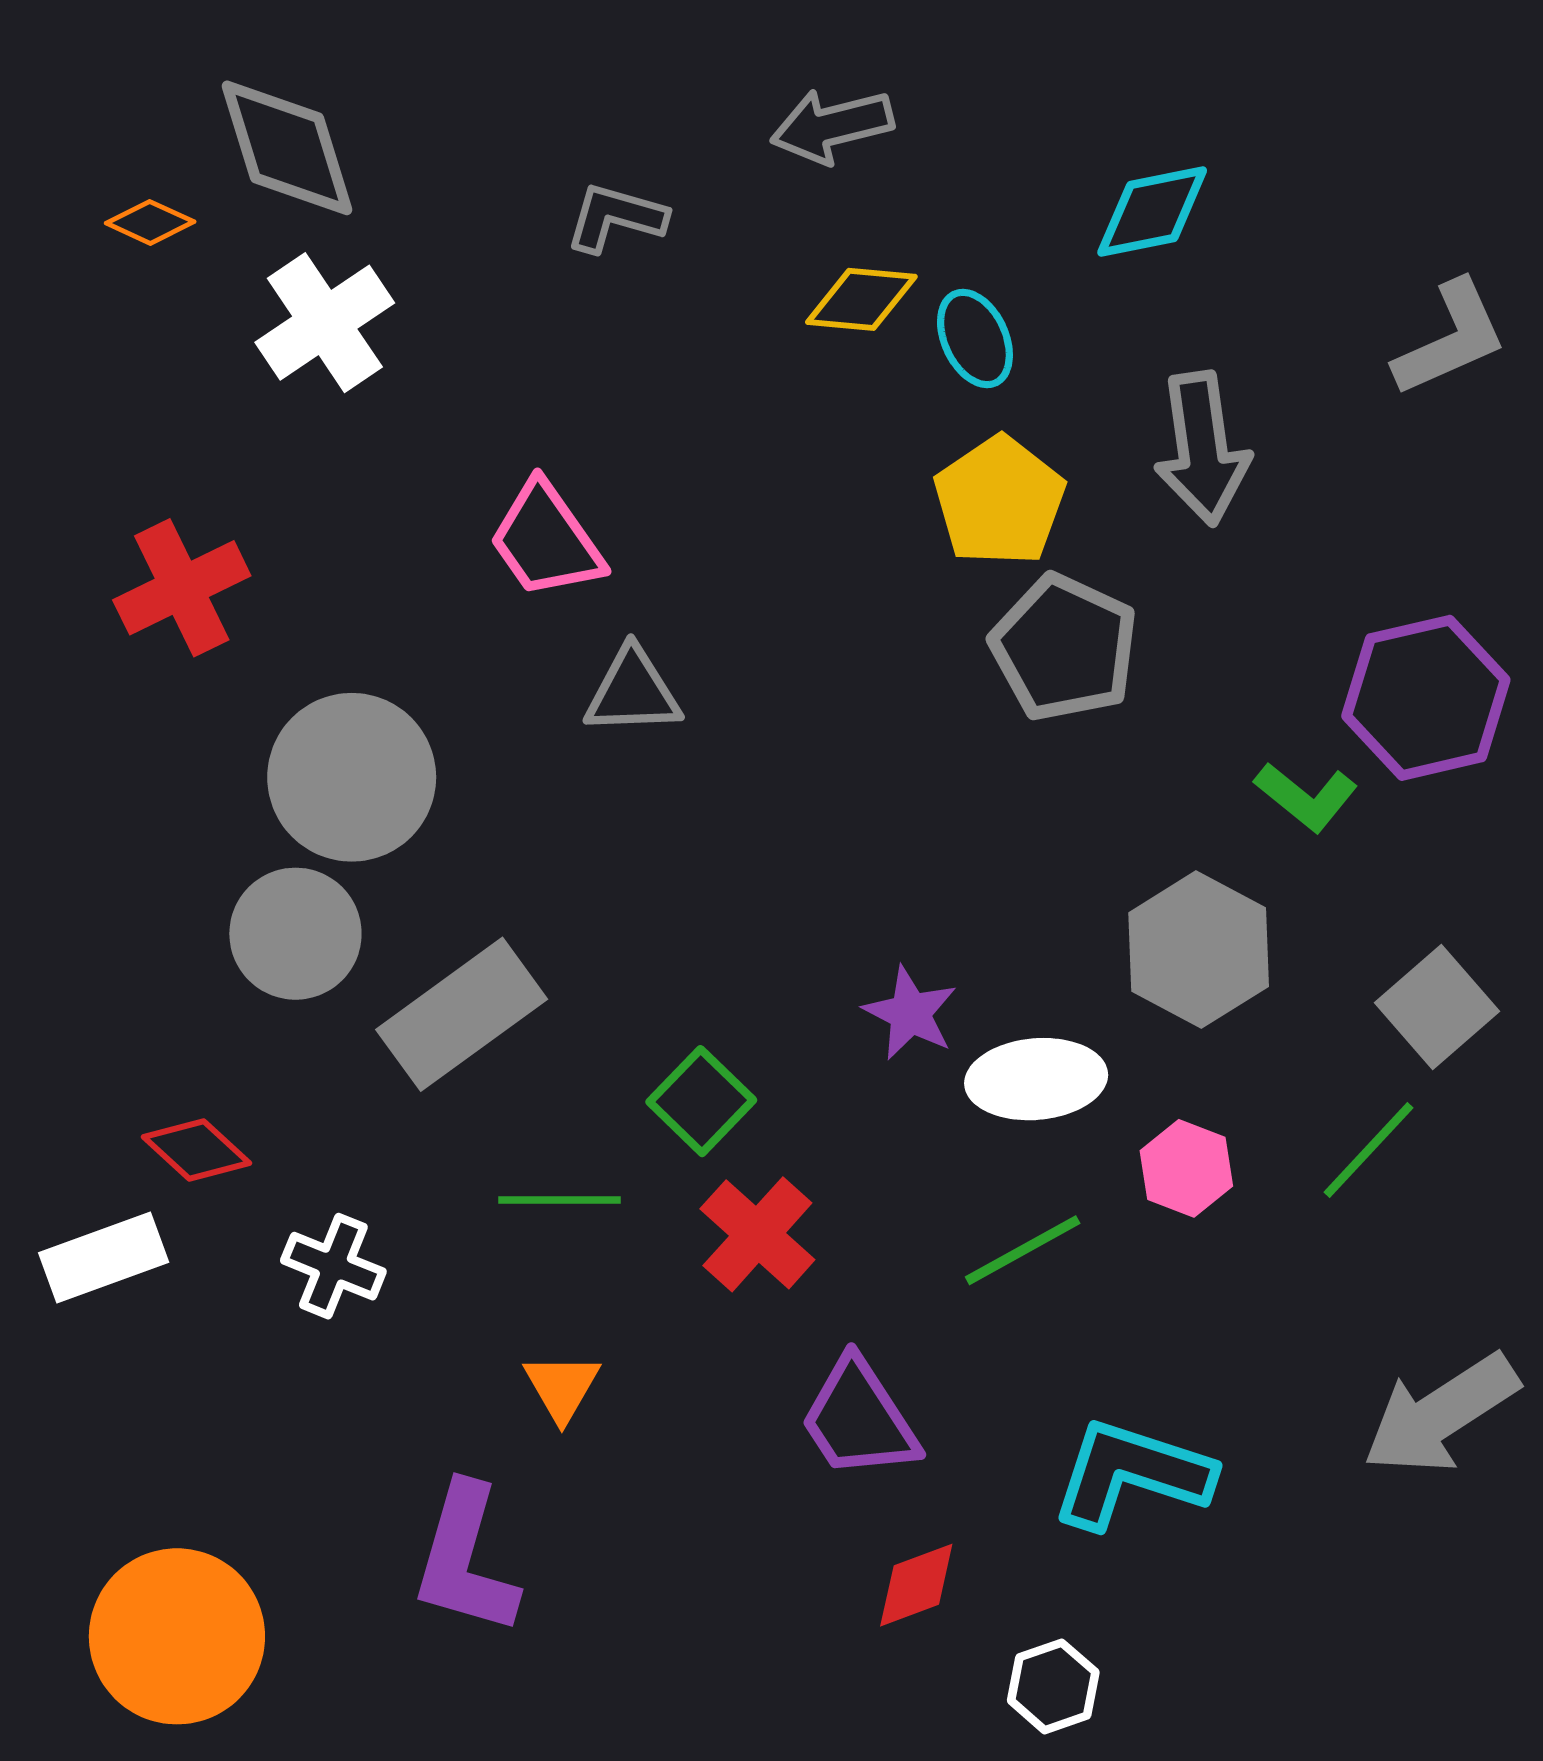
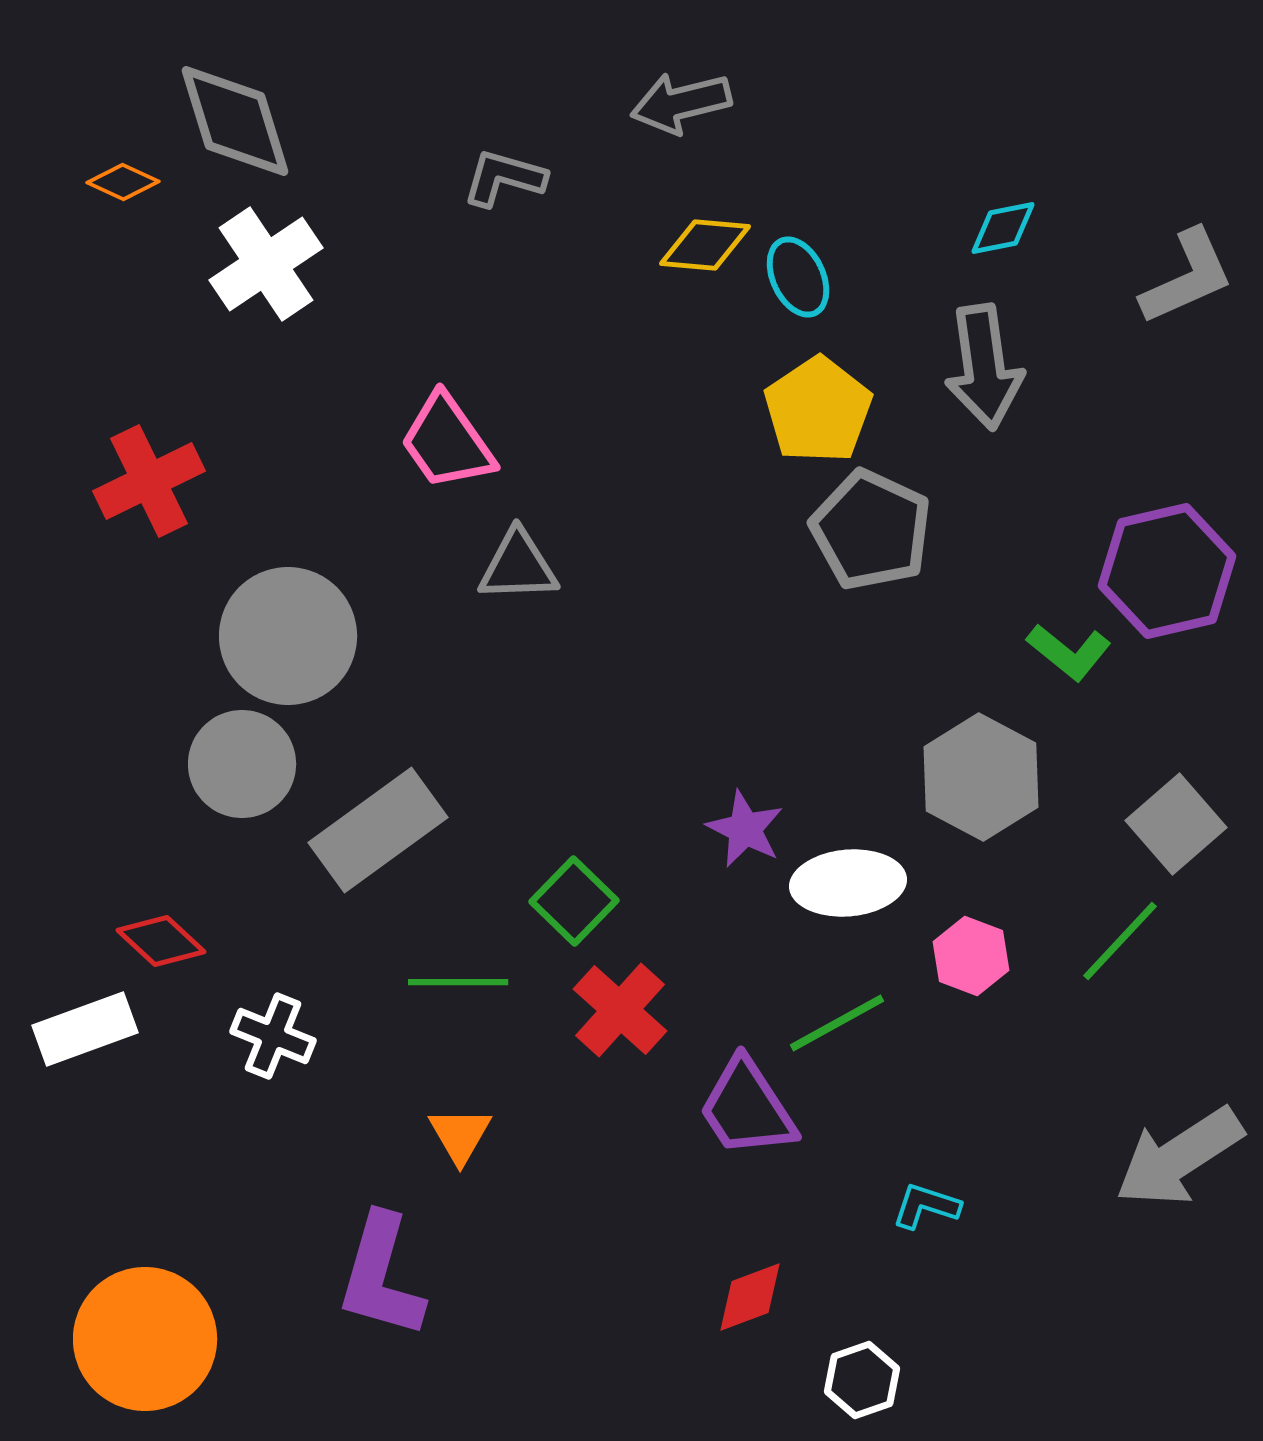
cyan diamond: (1152, 211) -> (1003, 228), moved, size x0.7
purple trapezoid: (859, 1419) -> (747, 1108), moved
cyan L-shape: (1131, 1474) -> (926, 1206), size x0.5

